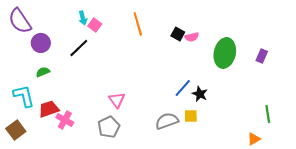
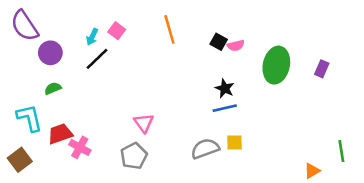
cyan arrow: (83, 18) -> (92, 37), moved, turned 40
blue line: (183, 88) -> (225, 108), turned 36
black star: (200, 94) -> (225, 88), moved
green line: (268, 114) -> (341, 151), moved

